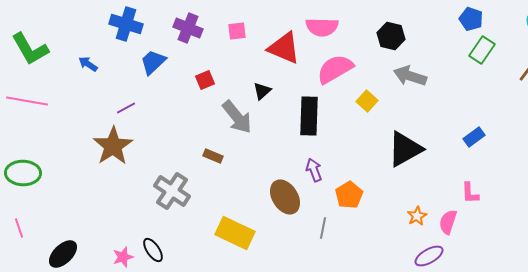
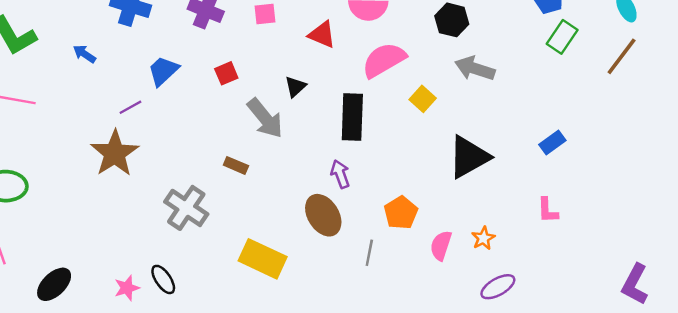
red triangle: (284, 48) -> (322, 35), size x0.7
blue trapezoid: (153, 62) -> (163, 71), moved
purple arrow: (314, 170) -> (340, 174), moved
pink semicircle: (448, 222) -> (441, 245), moved

